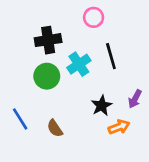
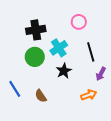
pink circle: (94, 17) -> (79, 22), moved
black line: (111, 56) -> (91, 52), moved
black star: (102, 106) -> (64, 71), moved

